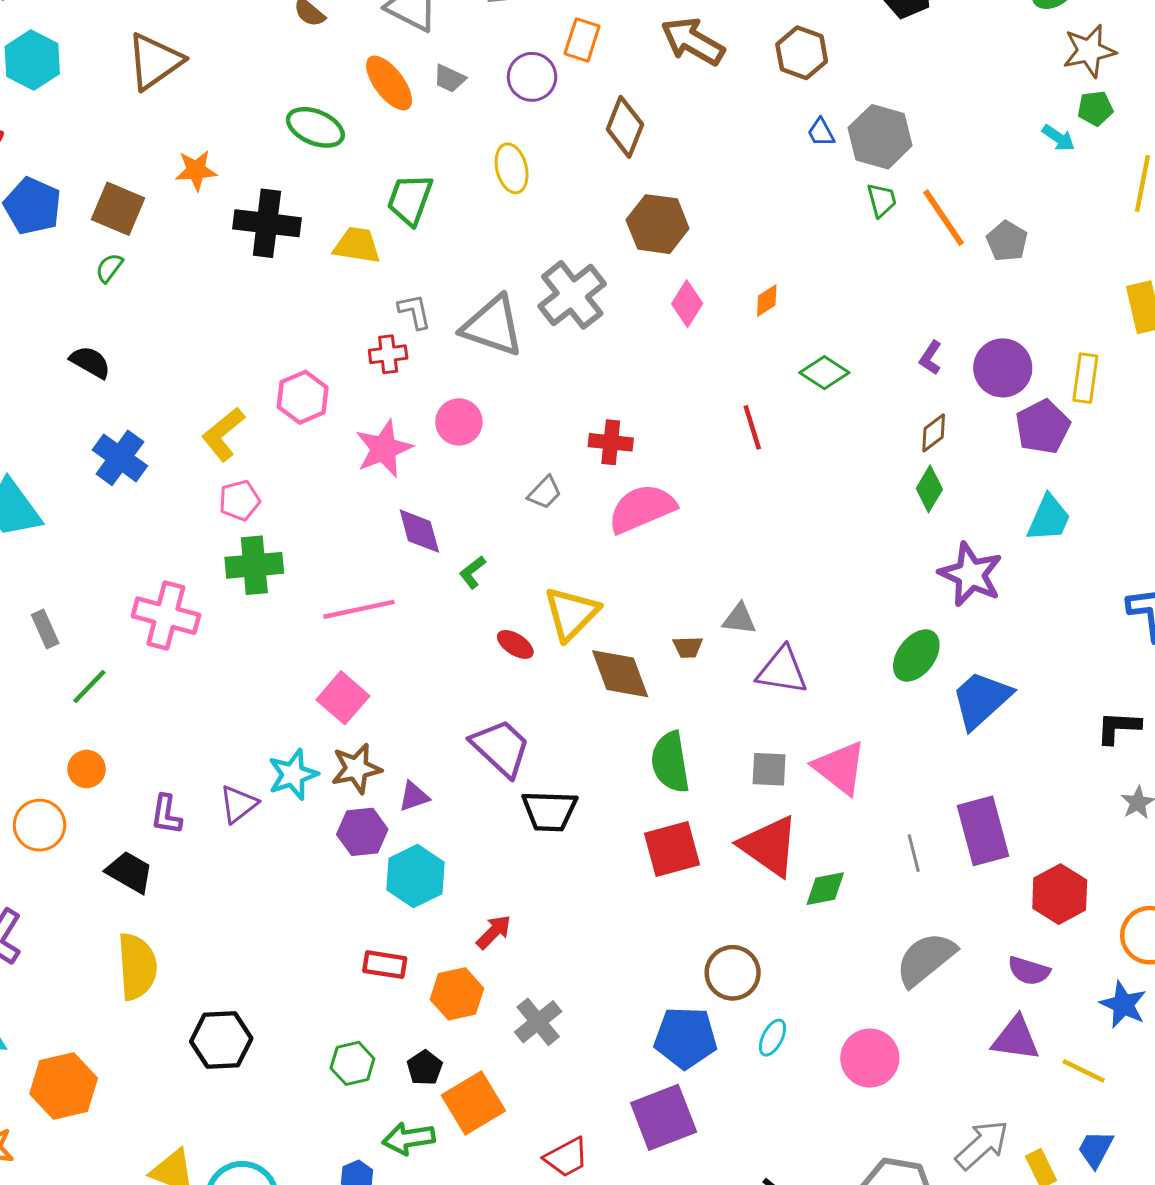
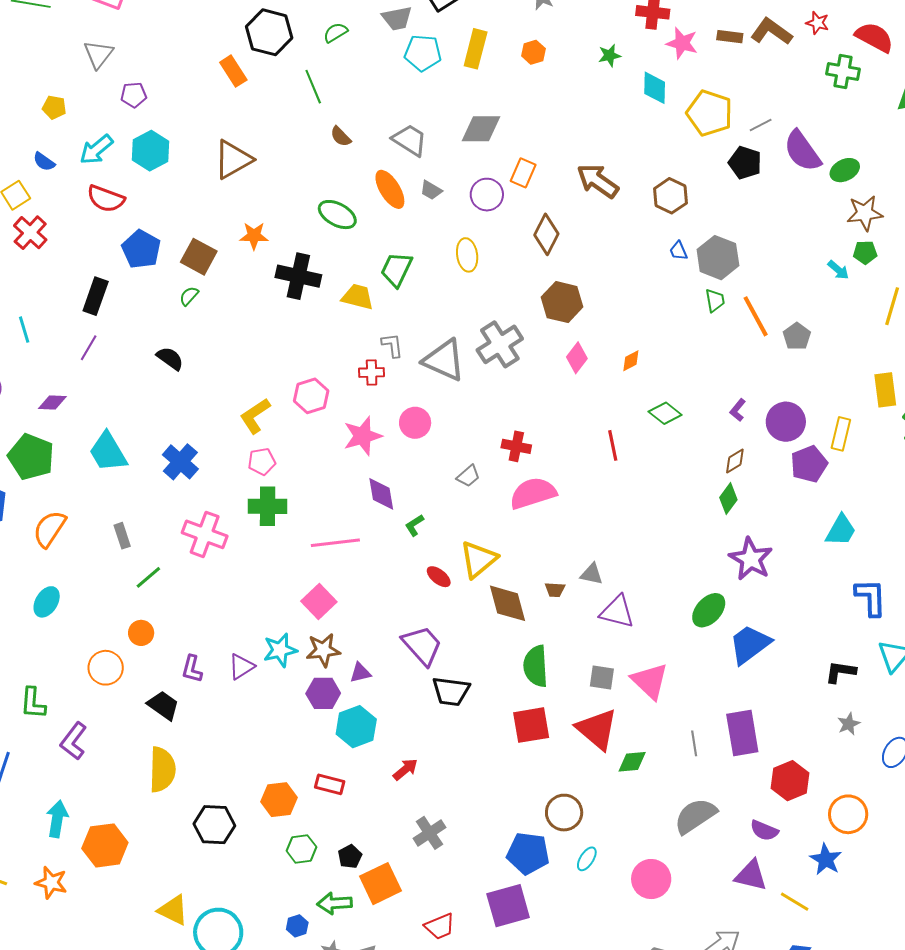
blue cross: (120, 458) -> (180, 462), moved
cyan trapezoid: (1049, 518) -> (841, 530), moved
orange hexagon: (457, 994) -> (279, 800), moved

